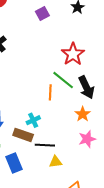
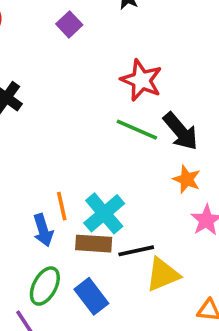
orange line: (50, 92) -> (62, 206), moved
cyan cross: (33, 120) -> (104, 213), size x1.6
yellow triangle: (56, 162) -> (163, 275), size x1.5

